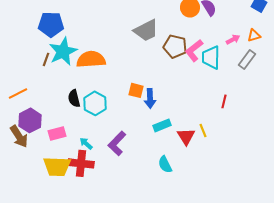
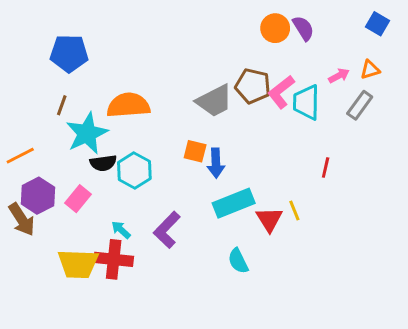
gray trapezoid: (146, 30) -> (214, 101), moved
cyan star: (63, 51) -> (87, 133), moved
black semicircle: (74, 98) -> (103, 163), turned -84
cyan rectangle: (162, 125) -> (234, 203), size x1.5
pink rectangle: (57, 133) -> (78, 199), moved, turned -36

